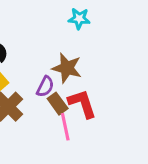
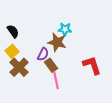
cyan star: (79, 19) -> (65, 29), moved
red L-shape: (82, 104) -> (92, 65), moved

